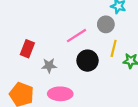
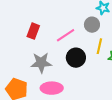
red rectangle: (27, 49) -> (33, 31), moved
gray star: (49, 66) -> (41, 63), size x1.5

